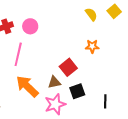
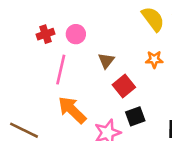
yellow semicircle: (91, 14) -> (153, 19), size x1.5
brown triangle: (54, 82) -> (106, 61), moved, turned -40

